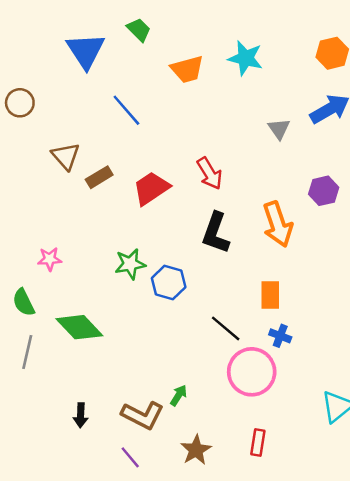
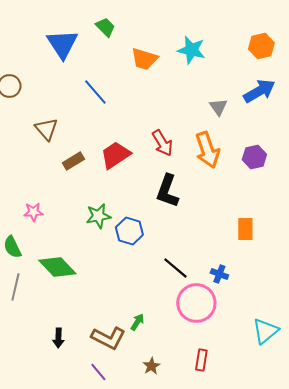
orange trapezoid: (187, 69) -> (144, 59), turned 32
brown rectangle: (99, 177) -> (73, 161), moved
orange arrow: (278, 224) -> (207, 150), moved
orange rectangle: (270, 295) -> (245, 229), moved
brown star: (196, 450) -> (151, 366), size x0.7

